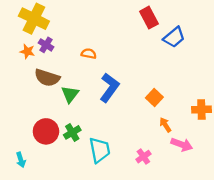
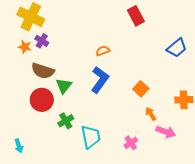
blue trapezoid: (174, 37) -> (177, 48), moved
orange semicircle: (89, 54) -> (103, 51), moved, turned -32
red circle: (46, 131) -> (42, 100), moved

